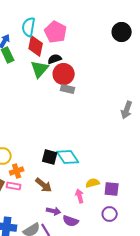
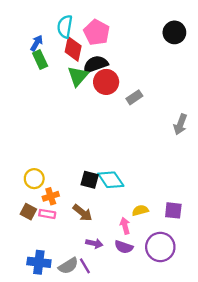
black semicircle: (55, 59) -> (95, 64), size x1.5
gray rectangle: (68, 89) -> (134, 97), moved, turned -48
purple square: (112, 189) -> (173, 210), moved
purple circle: (110, 214) -> (160, 247), size x1.6
purple semicircle: (71, 221) -> (124, 247), moved

